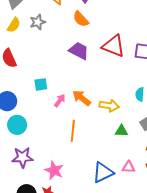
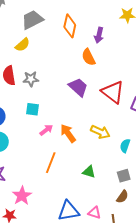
gray star: (38, 22) -> (31, 79), moved
yellow arrow: (109, 106) -> (100, 132), moved
green triangle: (121, 131) -> (89, 172), moved

